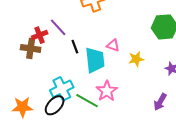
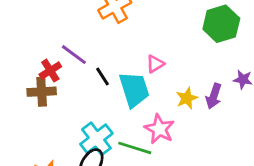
pink triangle: (113, 45) -> (155, 64), turned -40
yellow star: (136, 59) -> (187, 98), moved
purple arrow: (160, 102) -> (214, 96), moved

